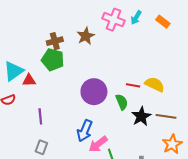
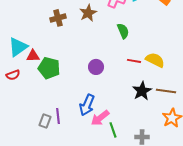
green pentagon: (53, 60) -> (49, 68), moved
purple circle: (94, 92) -> (96, 67), size x0.6
green semicircle: (122, 102) -> (123, 31), moved
purple line: (40, 116) -> (58, 116), moved

